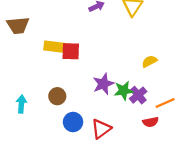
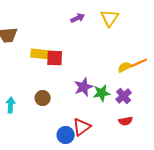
purple cross: (138, 95) -> (124, 96), moved
orange line: (165, 103) -> (139, 63), moved
blue circle: (73, 122) -> (66, 135), moved

